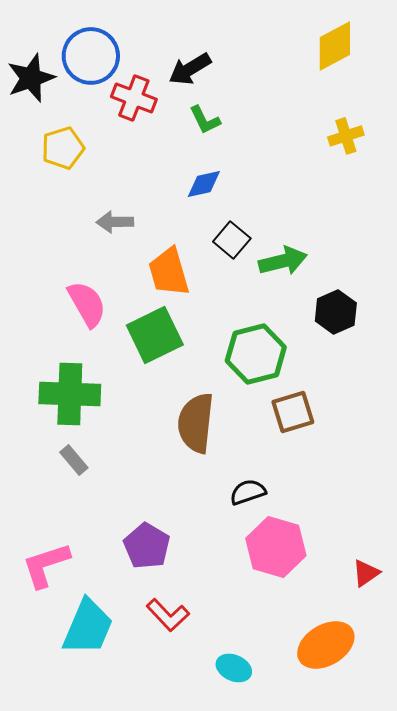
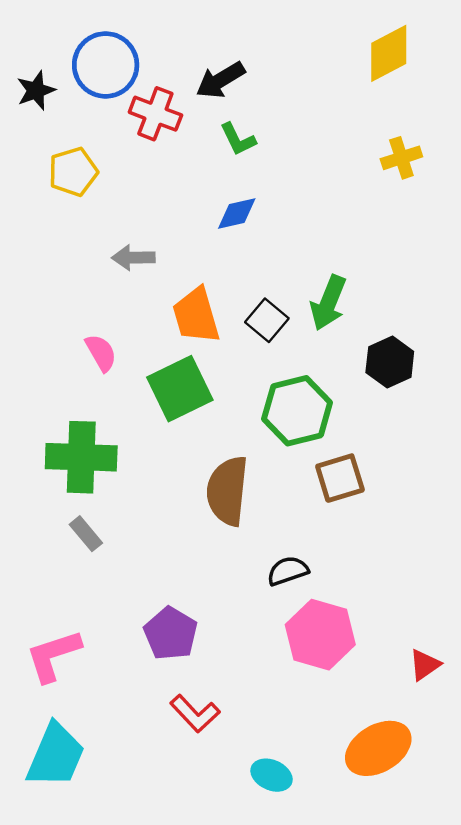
black star: (31, 78) -> (36, 91), size x0.7
black square: (232, 240) -> (267, 320), moved
green arrow: (283, 261) -> (328, 303), turned 126
pink semicircle: (87, 304) -> (101, 353), size x0.7
cyan trapezoid: (88, 627) -> (56, 755), moved

